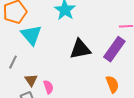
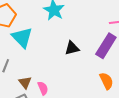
black triangle: (80, 49) -> (72, 48), size x0.7

